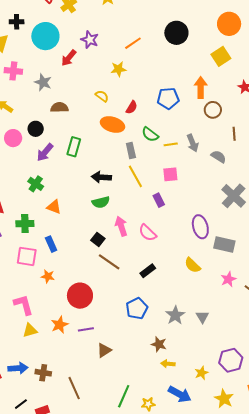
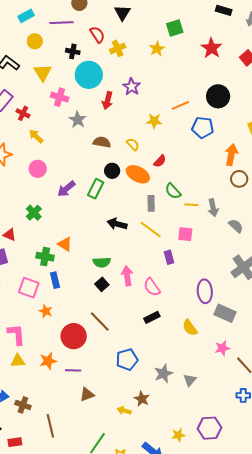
black cross: (17, 22) -> (73, 51), moved
orange line: (133, 43) -> (181, 105), moved
red arrow: (69, 58) -> (107, 101), turned -36
pink cross: (13, 71) -> (60, 97), moved
blue pentagon: (168, 98) -> (203, 128), moved
brown semicircle: (59, 107) -> (102, 142), moved
black circle: (36, 129) -> (112, 171), moved
yellow line: (135, 176) -> (151, 229), turned -35
green cross: (36, 184) -> (34, 213), moved
green semicircle: (101, 202) -> (102, 262), moved
green cross: (25, 224) -> (45, 257), moved
brown line: (109, 262) -> (100, 322), moved
black rectangle: (148, 271) -> (152, 317), moved
yellow arrow: (168, 364) -> (124, 411), moved

